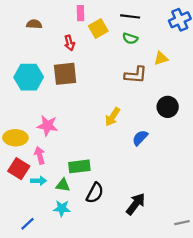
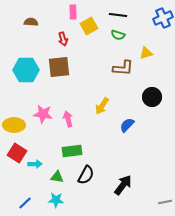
pink arrow: (40, 155) -> (68, 119), moved
green triangle: (63, 185) -> (57, 177), moved
cyan star: (62, 208) -> (56, 200), moved

